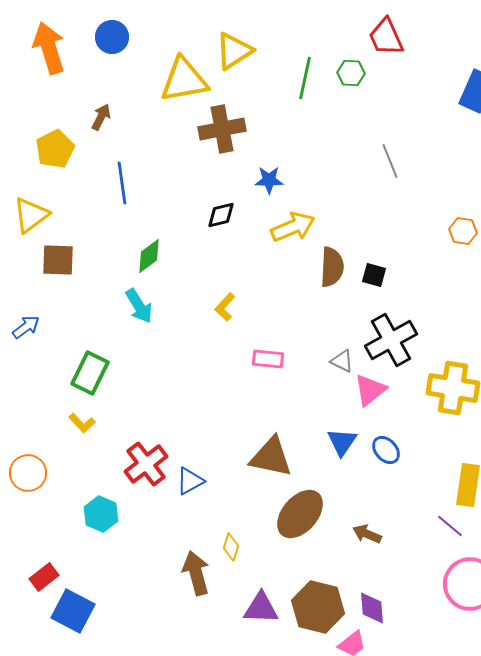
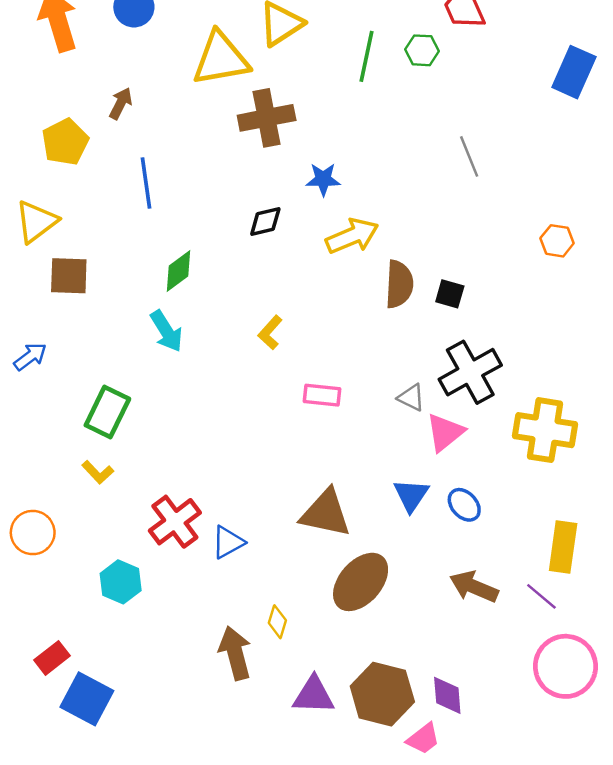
brown arrow: (367, 534) -> (474, 587), moved, size x1.4

